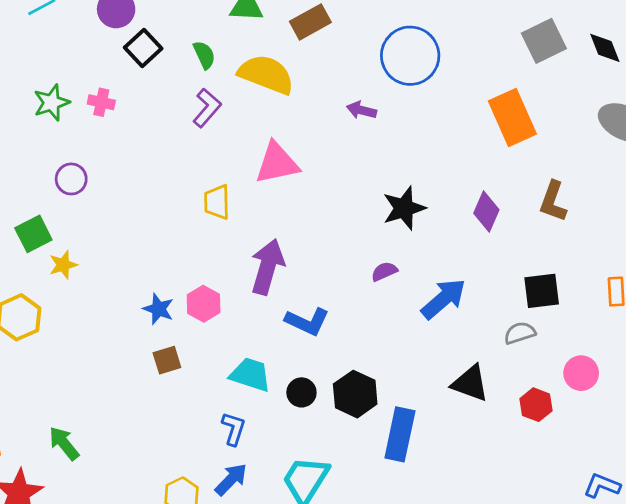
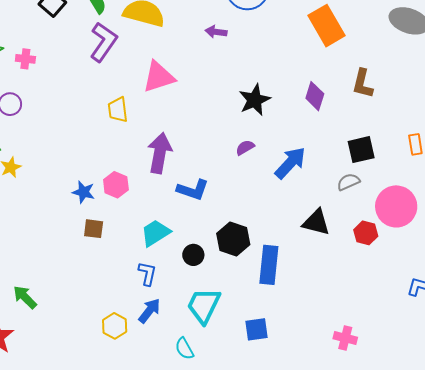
pink cross: (101, 102) -> (25, 59), moved
purple L-shape: (207, 108) -> (103, 42), size x1.4
brown square: (167, 360) -> (94, 229), turned 30
pink circle: (581, 373) -> (396, 206), size x1.6
cyan trapezoid: (250, 375) -> (155, 233), turned -44
black circle: (301, 392) -> (193, 255), moved

